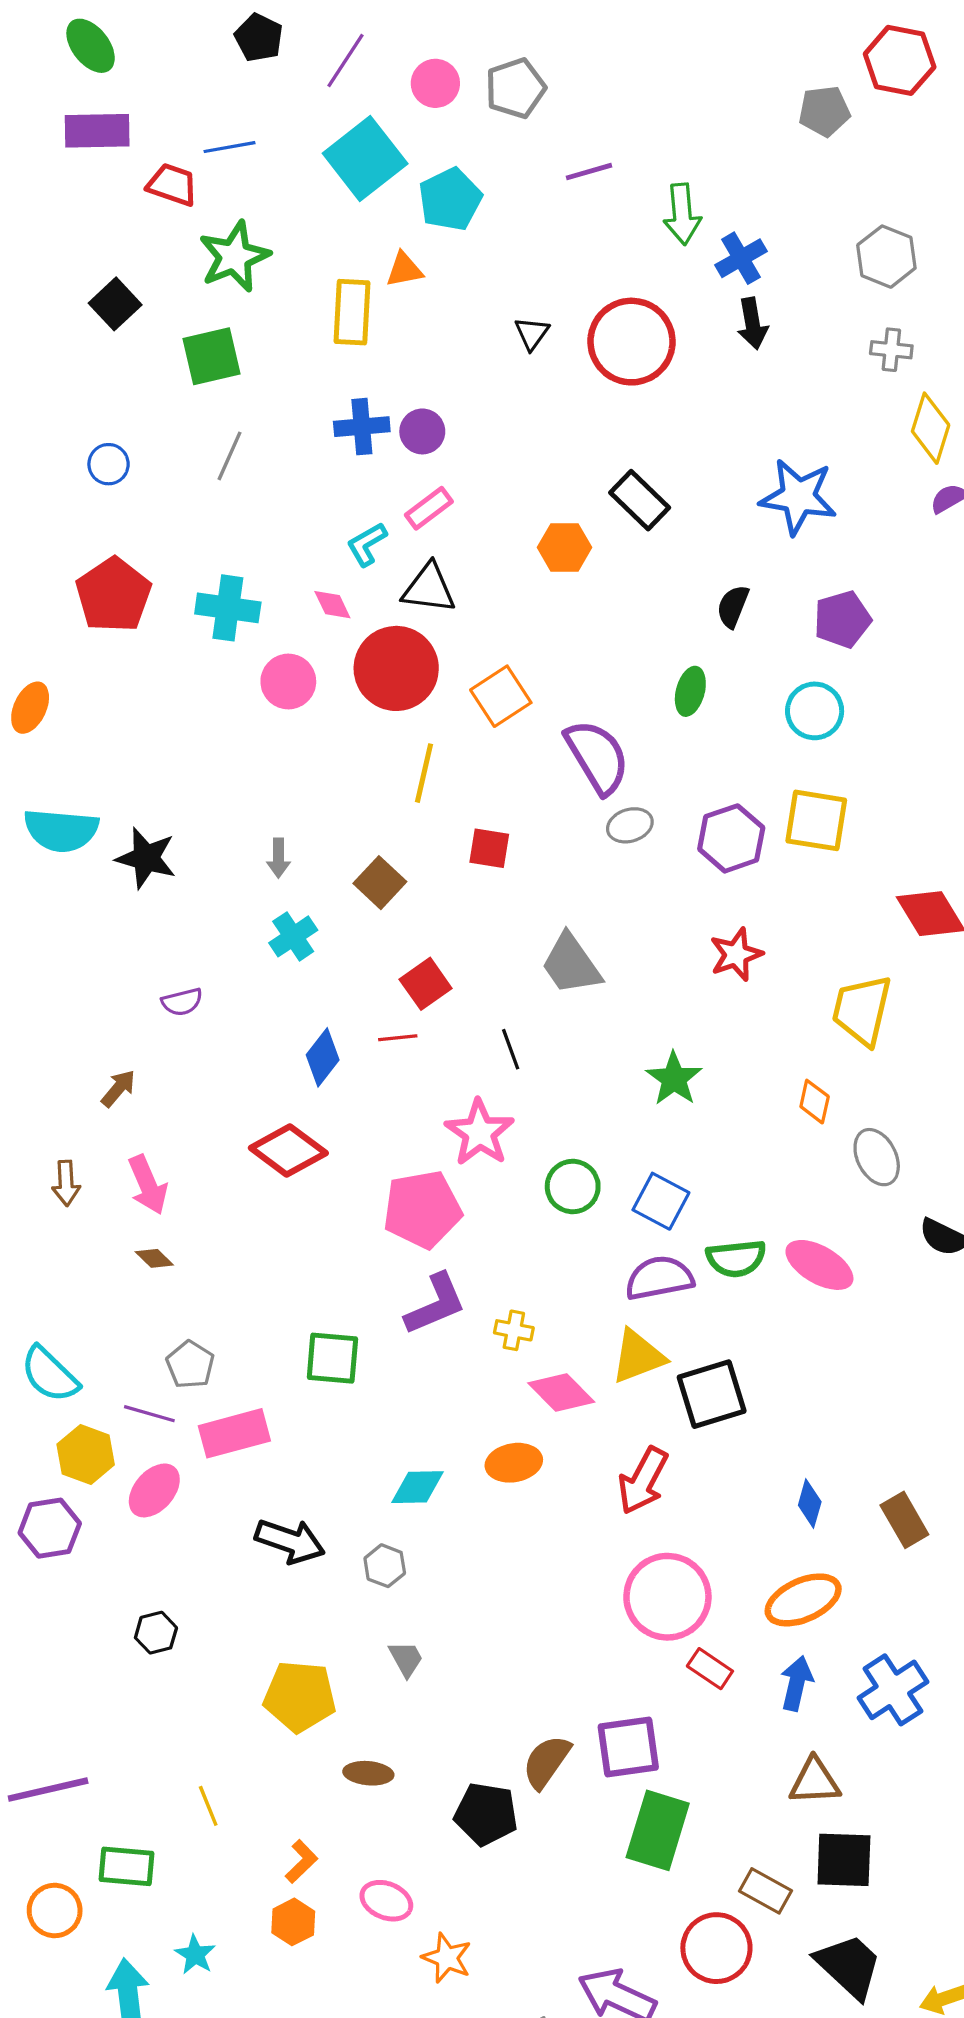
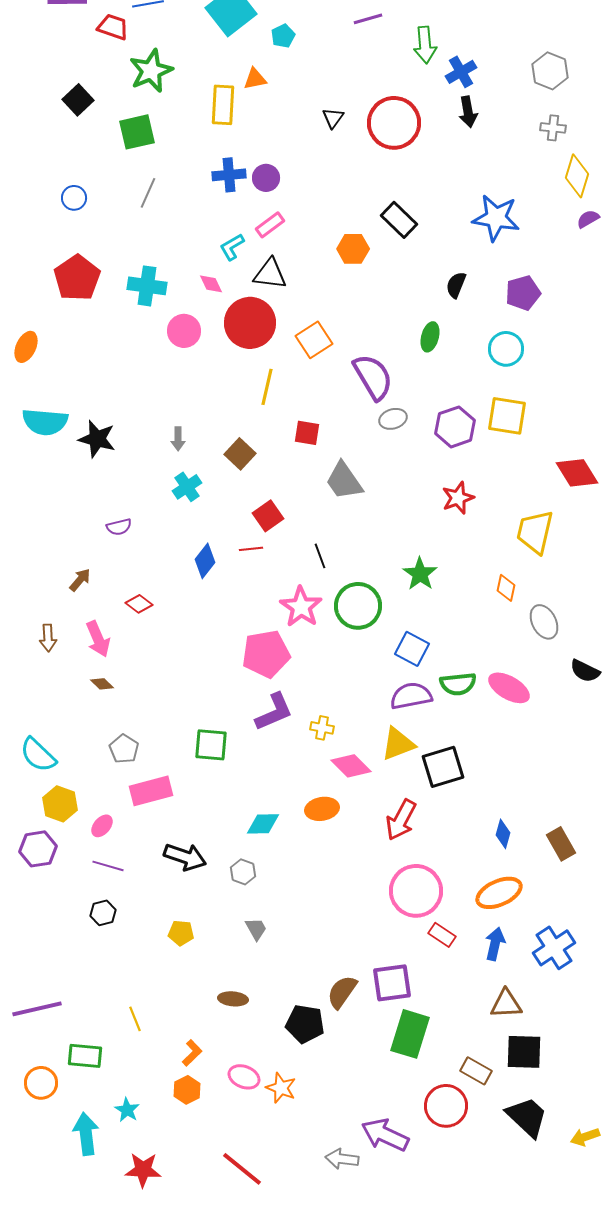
cyan pentagon: (450, 199) -> (283, 36), size x0.6
gray trapezoid: (571, 964) -> (344, 481), moved
red diamond: (288, 1151) -> (139, 604), moved, size x0.6
green circle: (573, 1187) -> (358, 606), moved, size x1.4
purple line: (149, 1414) -> (108, 866), moved
pink ellipse: (154, 1490) -> (102, 826), size x0.7
yellow pentagon: (300, 1696) -> (181, 933), moved, size x0.6
orange star: (447, 1958) -> (281, 1088), moved

